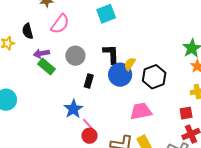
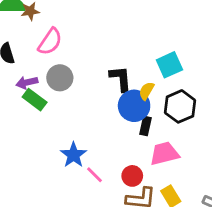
cyan square: (106, 14) -> (169, 65), moved
gray circle: (75, 56) -> (60, 78), moved
black rectangle: (89, 81) -> (146, 126), moved
red circle: (90, 136) -> (132, 176), moved

